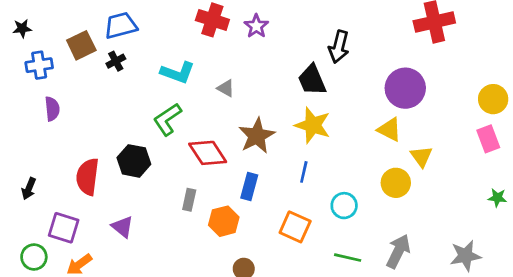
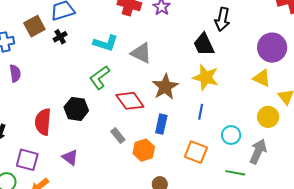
gray triangle: (226, 88) -> (141, 53), size x1.6
gray rectangle: (189, 200) -> (118, 136), turned -49
gray arrow: (398, 251) -> (258, 152), moved

